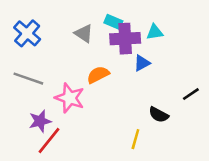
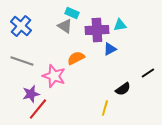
cyan rectangle: (113, 22) -> (72, 13), moved
black semicircle: (159, 115) -> (123, 89), turned -63

